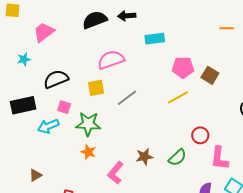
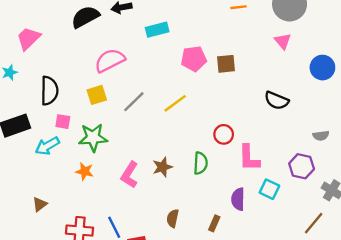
brown square: (210, 75) -> (226, 64), turned -30
black semicircle: (56, 79) -> (49, 91), turned 120
yellow line: (178, 97) -> (175, 103), moved
orange star: (88, 152) -> (85, 171), moved
green semicircle: (177, 157) -> (201, 163), turned -36
pink L-shape: (115, 173) -> (130, 175), moved

